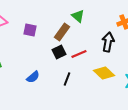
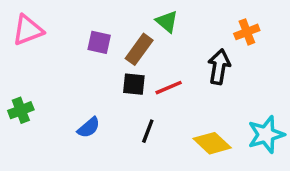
purple square: (30, 30) -> (99, 42), moved
black square: (59, 52) -> (134, 84), turned 32
yellow diamond: (104, 73) -> (212, 143), moved

